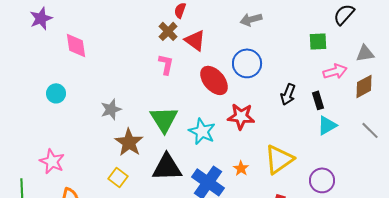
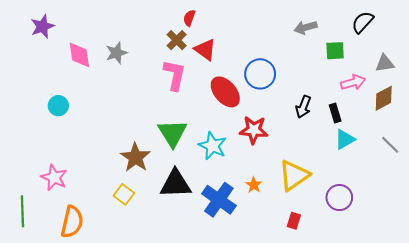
gray arrow: (251, 19) -> (306, 27), moved
pink L-shape: (166, 64) -> (175, 75), size x1.4
gray star: (111, 109) -> (116, 53), moved

